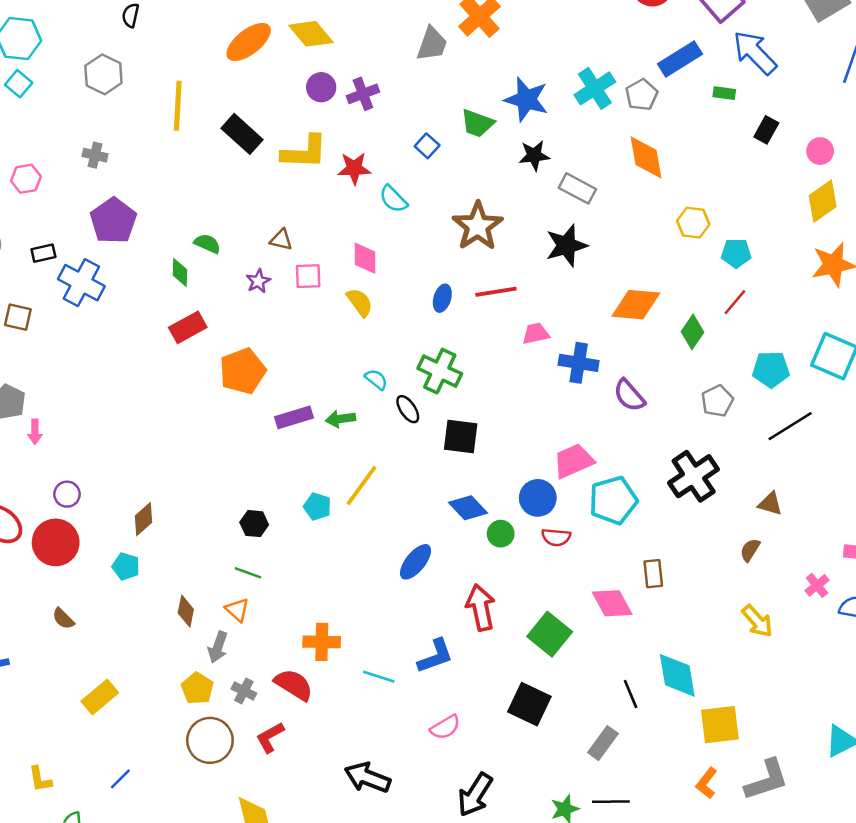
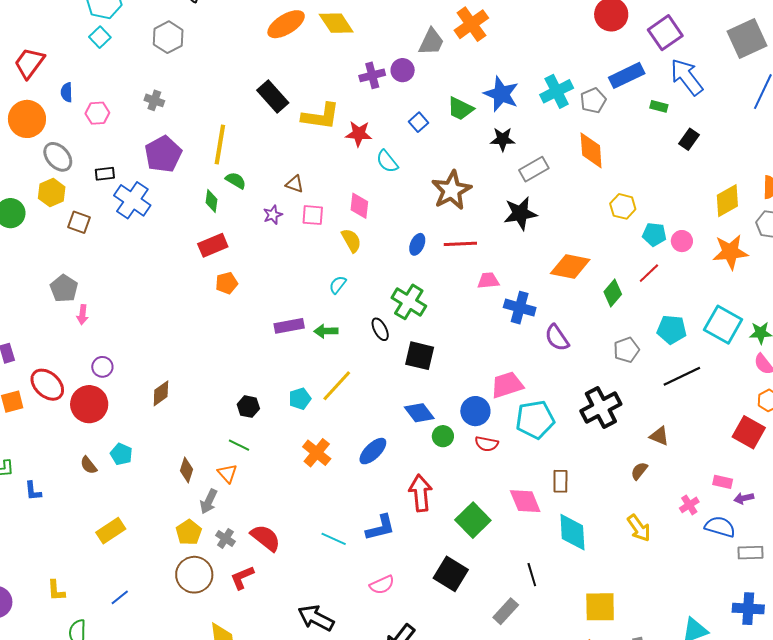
purple circle: (321, 87) -> (403, 70), moved
yellow line: (178, 106) -> (220, 144), moved
pink circle: (820, 151) -> (682, 241), moved
gray rectangle: (577, 188) -> (534, 169), turned -64
orange pentagon: (243, 371) -> (227, 283), moved, size x0.6
cyan semicircle: (376, 379) -> (338, 285), moved, turned -96
cyan pentagon: (317, 507) -> (300, 399), turned 30
cyan pentagon: (126, 566) -> (121, 454), moved
orange cross: (322, 642) -> (317, 453), moved, turned 32
cyan diamond: (677, 675) -> (572, 532), moved

